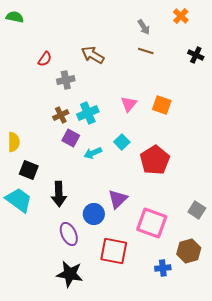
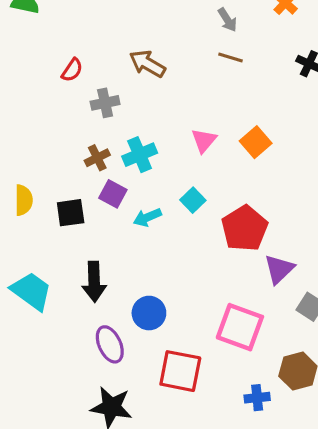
orange square: (162, 105) -> (256, 142), turned 30
black square: (29, 170) -> (71, 213), moved, turned -30
purple triangle: (118, 199) -> (279, 269), moved

